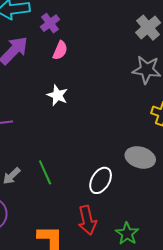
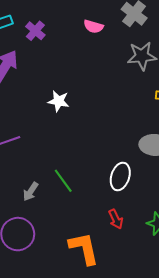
pink semicircle: (60, 50) -> (93, 26), moved, turned 96
red arrow: (87, 220) -> (116, 219), size x0.7

